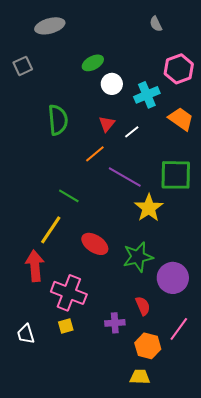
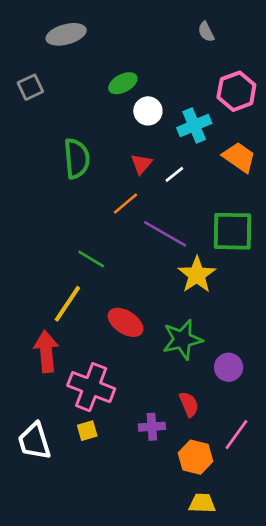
purple circle: (173, 278) -> (229, 367), size x0.7
white trapezoid: (26, 334) -> (34, 441), size x1.4
yellow trapezoid: (140, 377) -> (202, 503), moved

